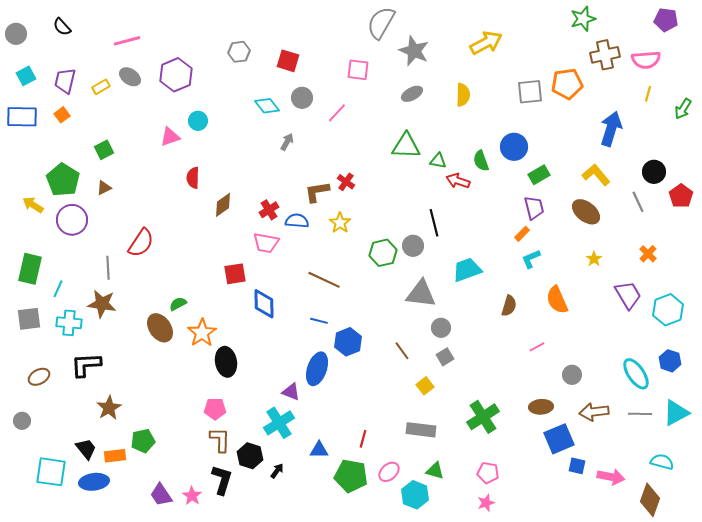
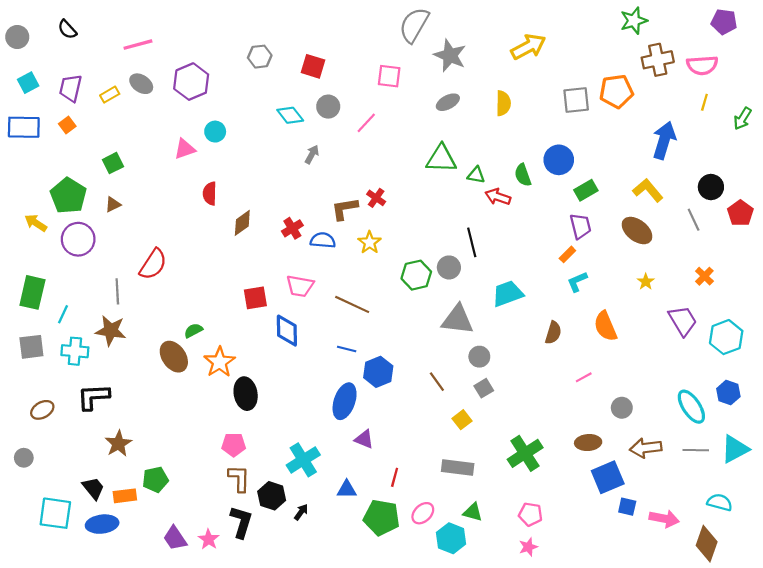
pink trapezoid: (266, 243) -> (300, 286), moved
purple triangle: (291, 392) -> (364, 439), moved

